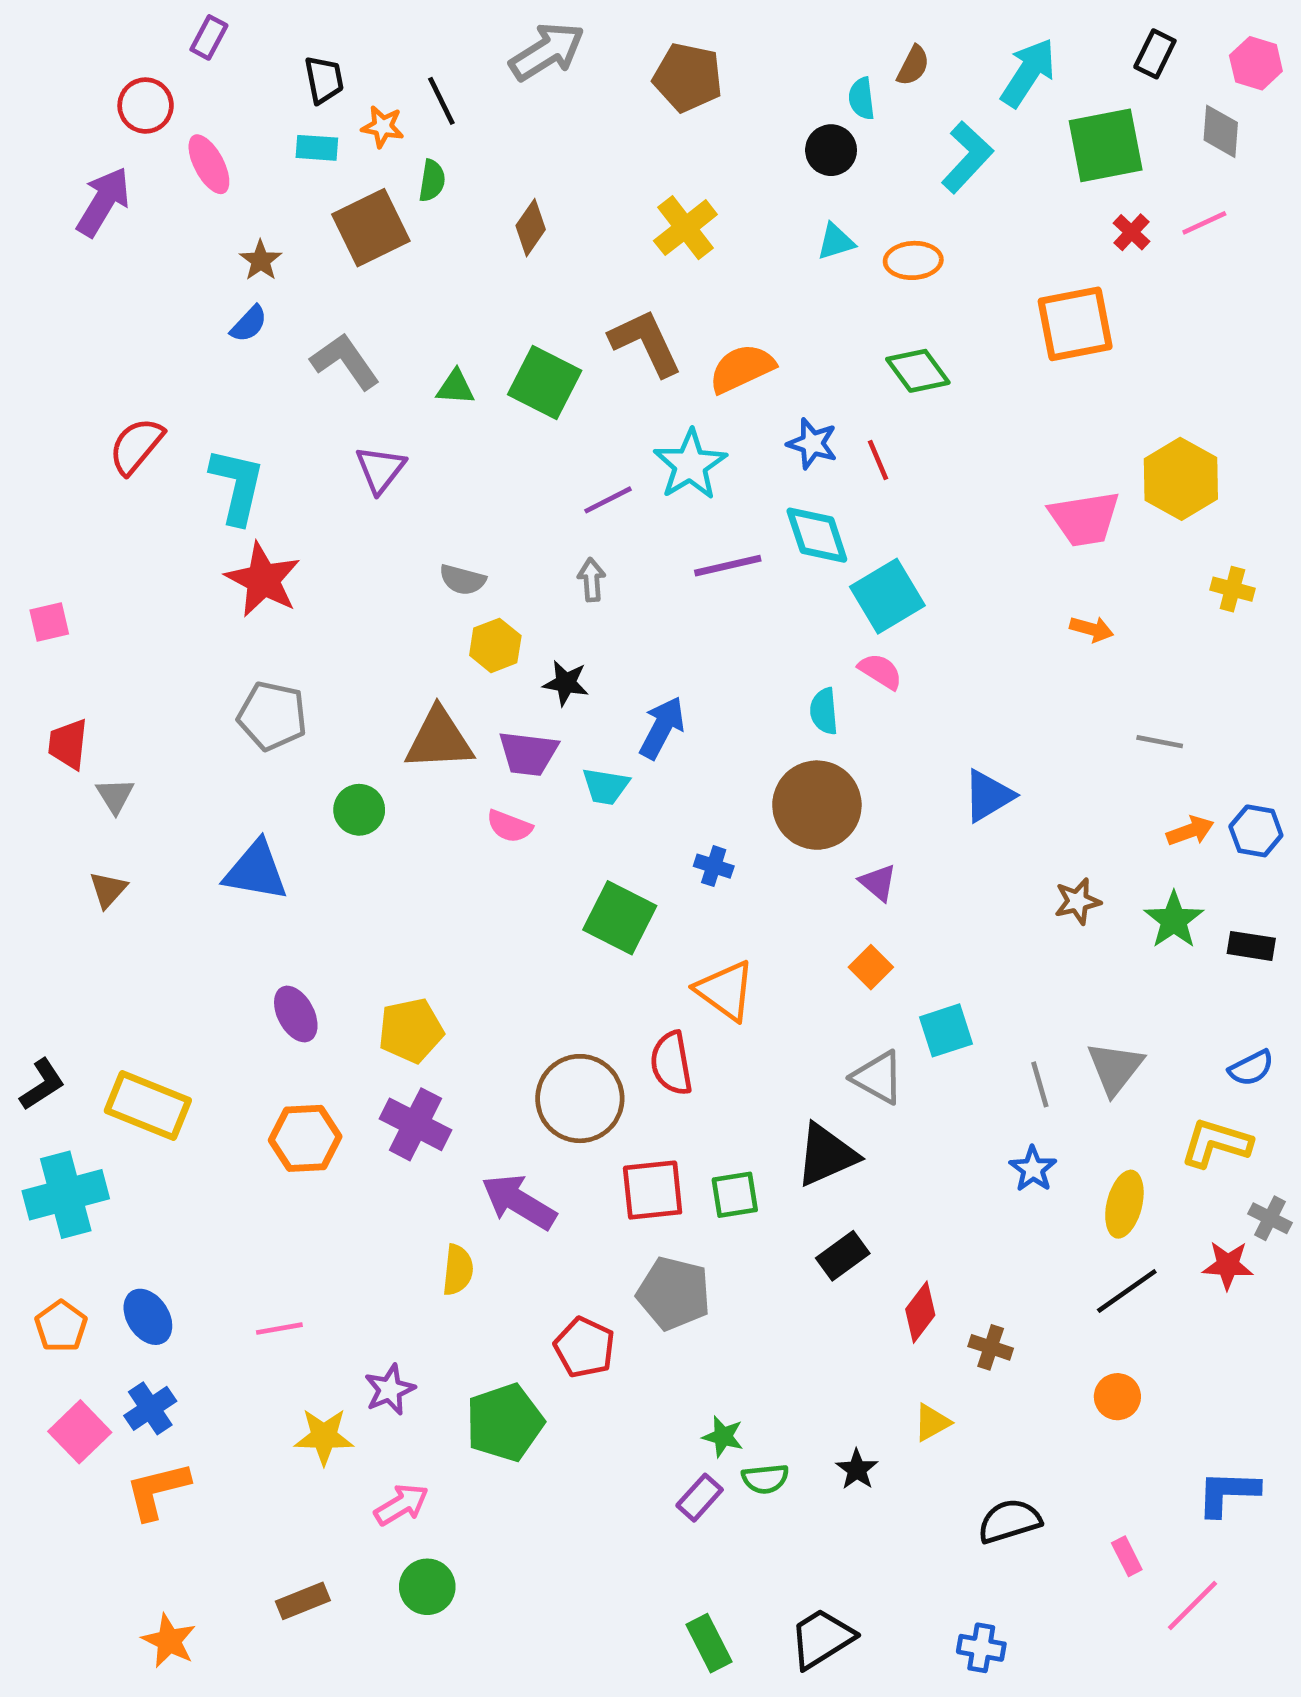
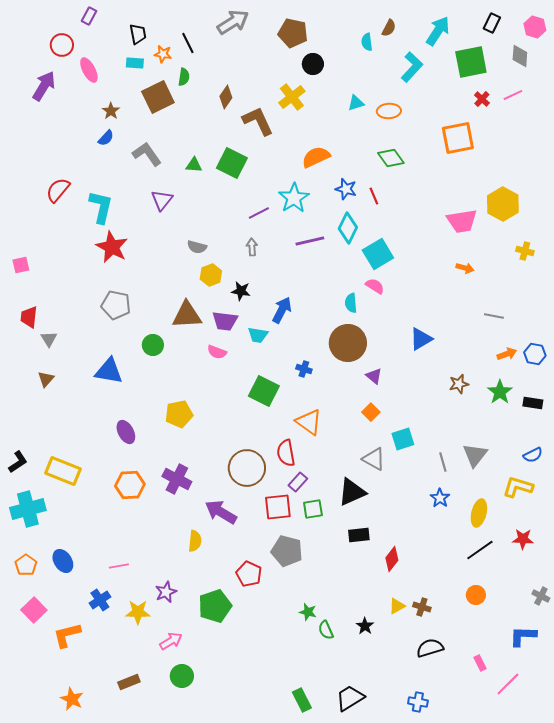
black circle: (831, 150) -> (313, 64), moved
brown L-shape: (646, 343) -> (258, 121), moved
cyan diamond: (817, 535) -> (348, 228), turned 44
yellow pentagon: (411, 1030) -> (179, 414), moved
gray cross: (1270, 1218) -> (541, 596), moved
black rectangle: (843, 1256) -> (359, 535), turned 30
brown cross: (991, 1347) -> (422, 607), moved
blue cross: (150, 1408) -> (100, 600), moved
green semicircle: (765, 1479) -> (326, 630), turned 72
purple rectangle: (700, 1498) -> (298, 482), moved

